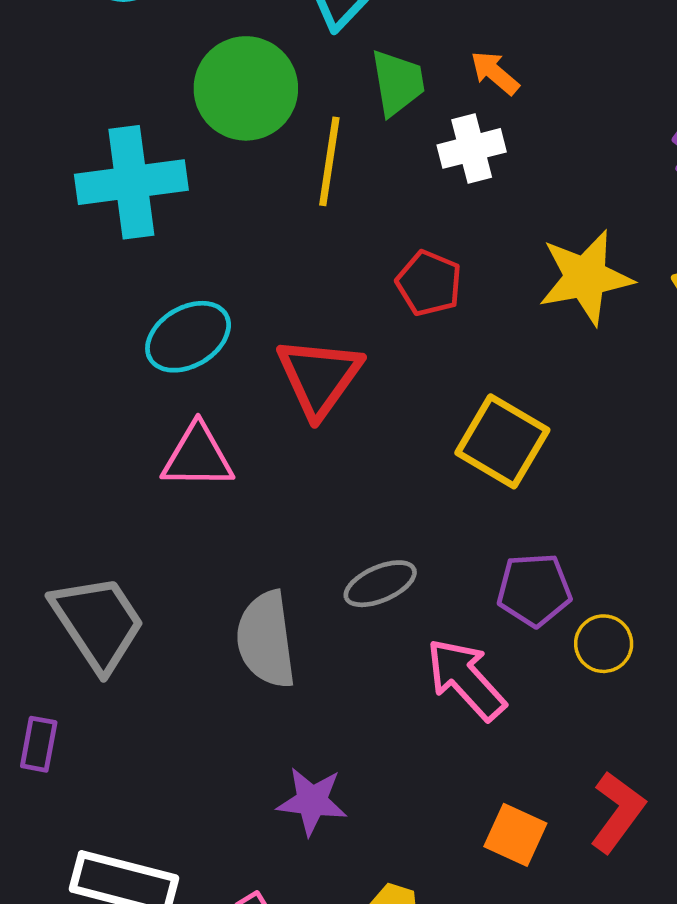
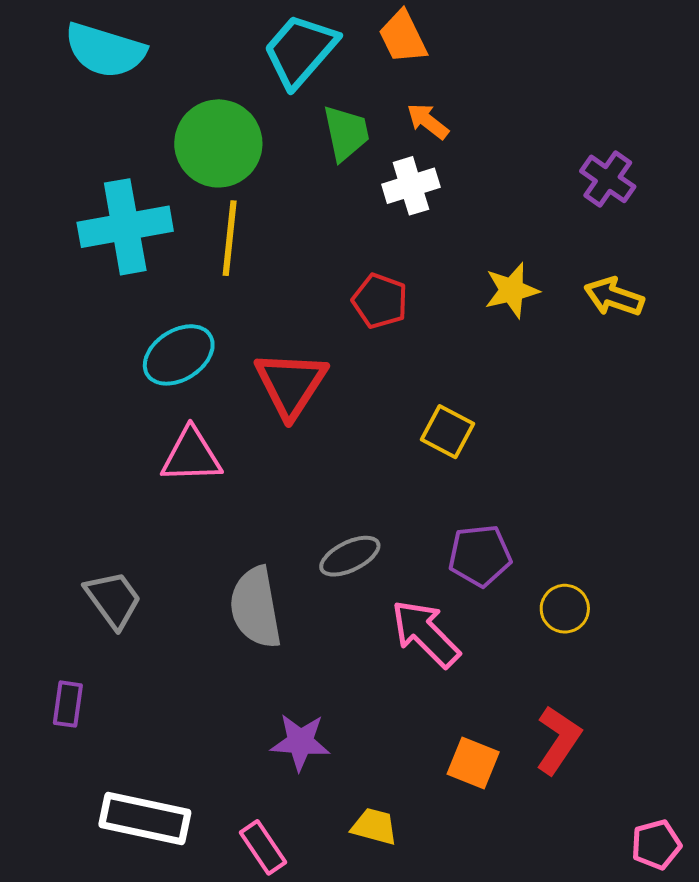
yellow line: (329, 161) -> (230, 238), moved
yellow star: (585, 277) -> (512, 290), size x0.7
yellow square: (502, 441) -> (448, 432), size x0.7
gray trapezoid: (98, 623) -> (113, 599), size x0.7
yellow circle: (604, 644) -> (565, 609), moved

